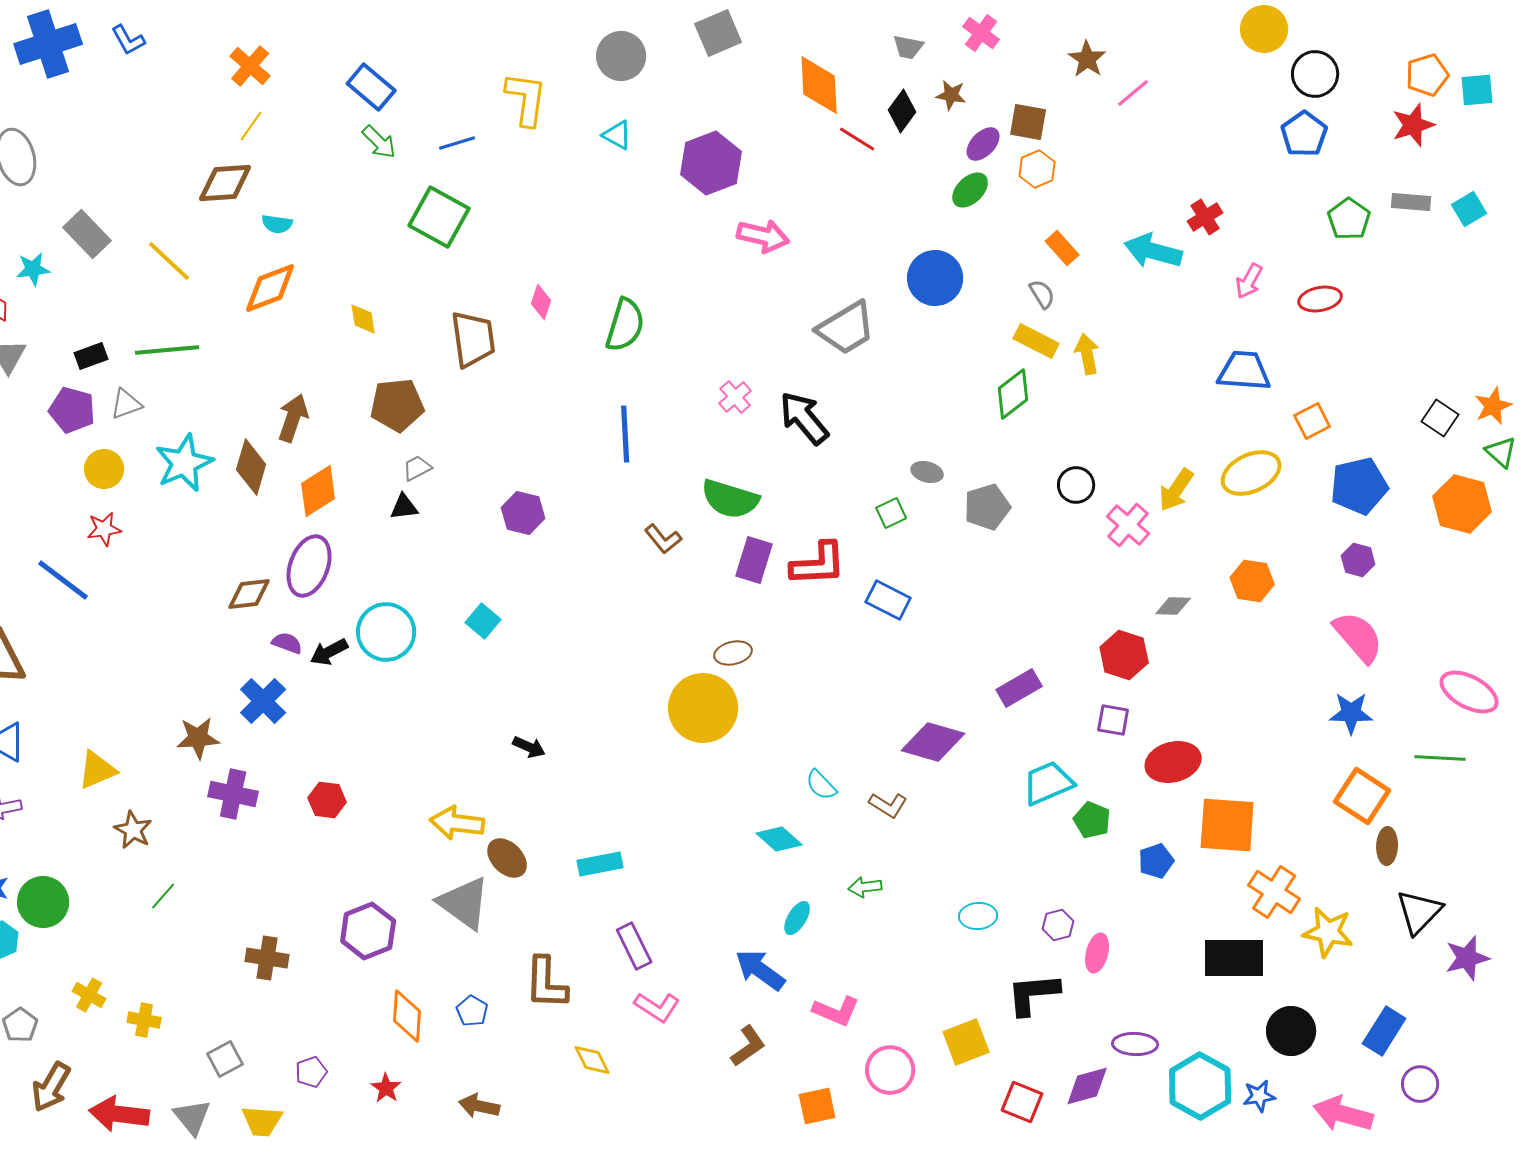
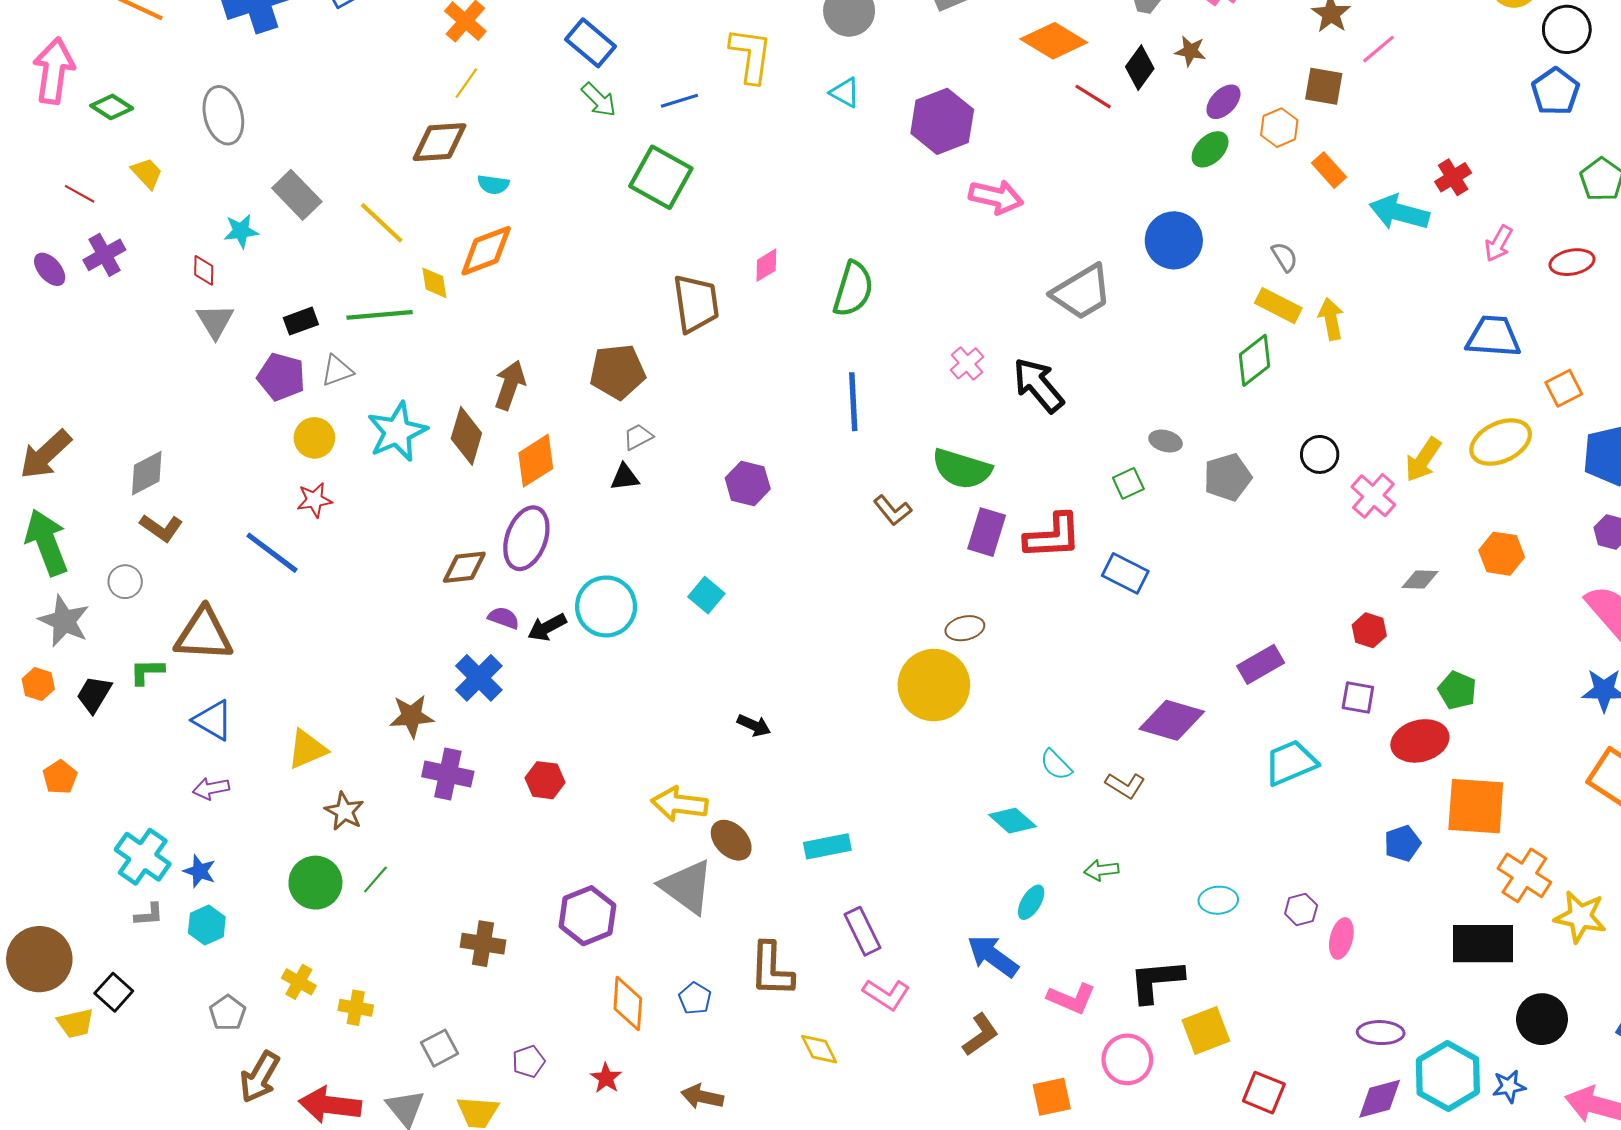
orange diamond: (819, 85) -> (1054, 41), turned -56
brown square: (1028, 122) -> (1324, 86), moved
orange rectangle: (1062, 248) -> (1329, 170), moved
pink diamond: (541, 302) -> (766, 265), turned 40
yellow diamond: (363, 319) -> (434, 283), moved
red hexagon: (1124, 655) -> (1369, 630), size x0.7
green pentagon: (1092, 820) -> (1457, 690), moved
green circle: (43, 902) -> (315, 883), moved
black L-shape: (1033, 994) -> (1156, 981), moved
purple diamond: (1087, 1086) -> (1380, 1099), moved

